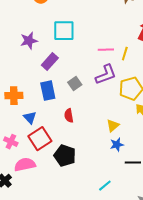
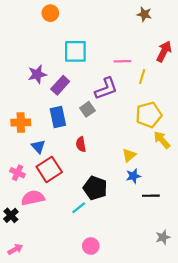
purple star: (29, 41) -> (37, 74), moved
pink line: (106, 50) -> (122, 61), moved
purple L-shape: (106, 75) -> (106, 89), moved
black pentagon: (65, 156) -> (95, 188), moved
cyan line: (105, 186) -> (79, 208), moved

